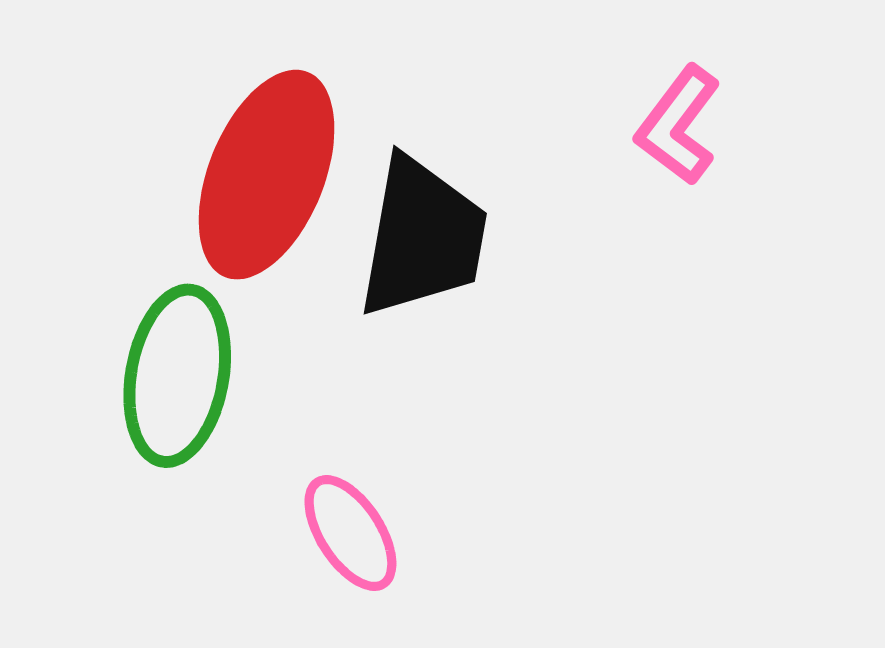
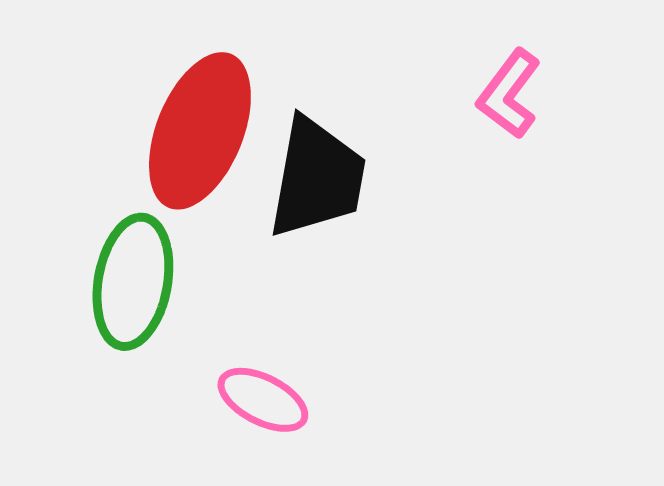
pink ellipse: (350, 533) -> (263, 400), turned -30

